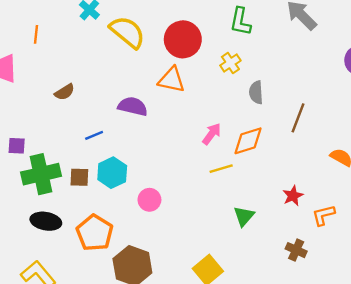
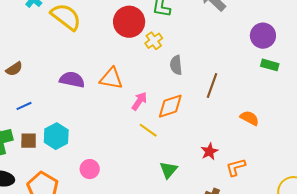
red circle: (183, 39) -> (129, 22), moved
orange triangle: (172, 80) -> (111, 78), moved
blue line: (94, 135) -> (24, 106), moved
yellow line: (221, 169) -> (148, 130), turned 54
pink circle: (149, 200) -> (90, 169), moved

